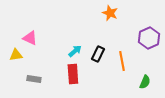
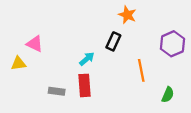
black rectangle: (98, 54) -> (113, 41), moved
gray rectangle: (34, 79) -> (57, 91), moved

